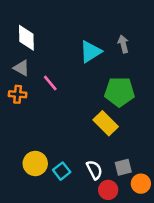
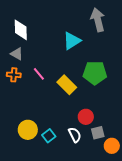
gray arrow: (123, 44) -> (98, 20), moved, size x1.6
pink line: (50, 83) -> (39, 74), moved
yellow rectangle: (106, 123) -> (67, 85), moved
red circle: (108, 190) -> (86, 117), moved

